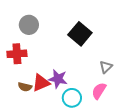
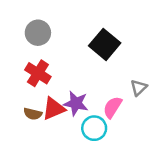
red cross: (17, 54) -> (38, 73), moved, turned 36
pink semicircle: (99, 91) -> (112, 107), moved

